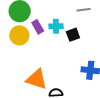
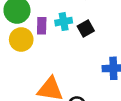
purple rectangle: (38, 27) -> (42, 26), turned 40

